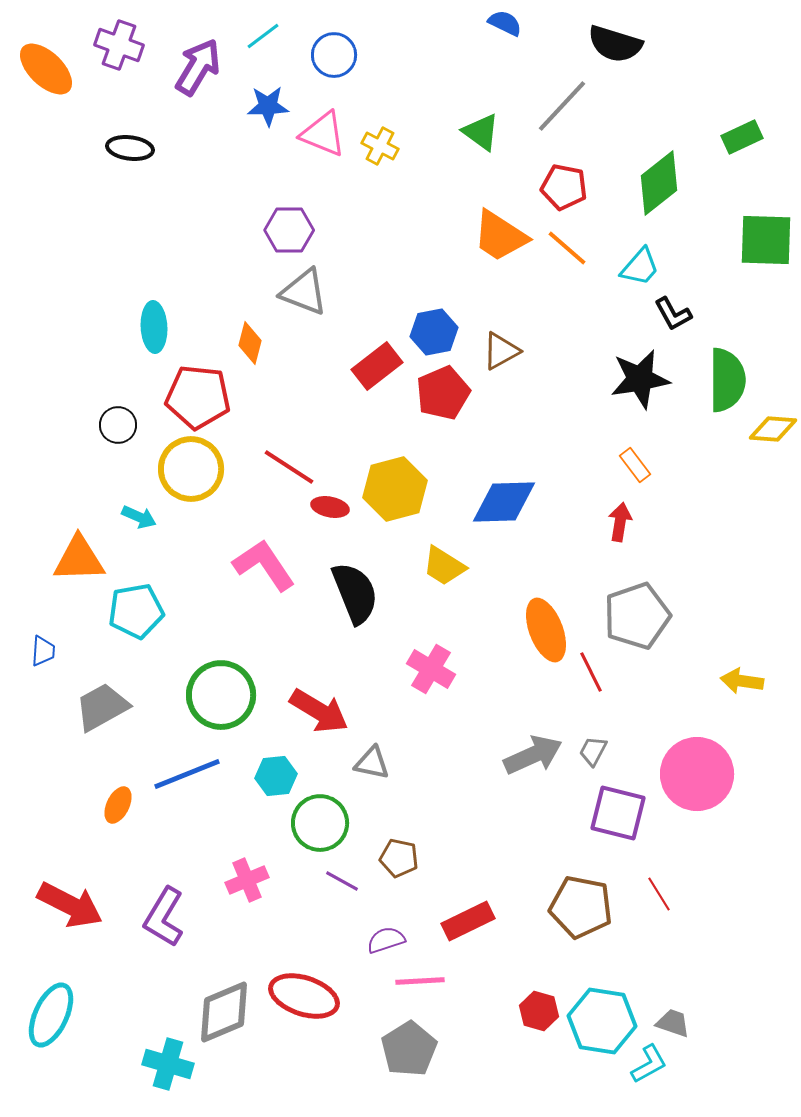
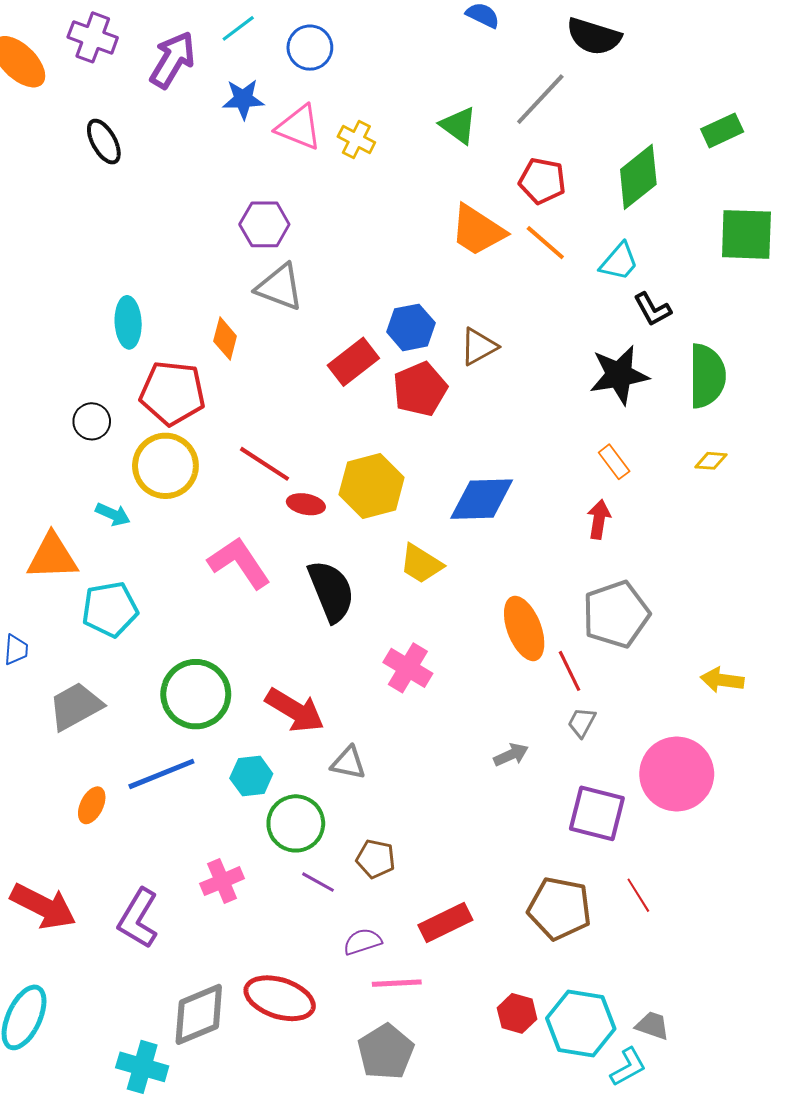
black ellipse: (130, 148) -> (104, 142), turned 54
yellow diamond: (773, 429) -> (711, 461), moved, size x0.7
gray trapezoid: (593, 751) -> (582, 722), moved
gray arrow: (533, 755) -> (511, 755), size x0.6

